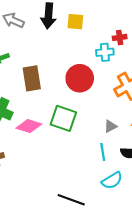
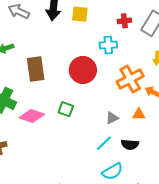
red cross: (120, 37) -> (124, 21), moved
green square: (63, 118) -> (66, 109), size x0.6
cyan line: (103, 152) -> (104, 143), turned 54

